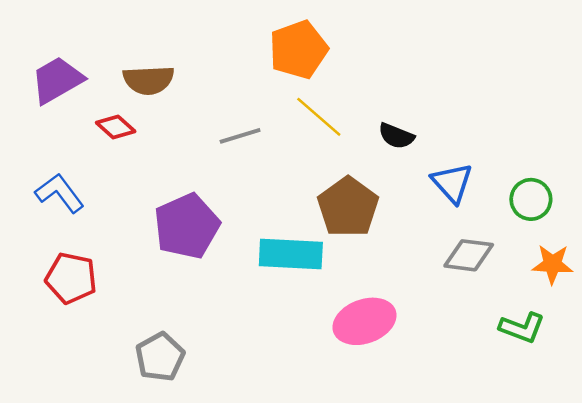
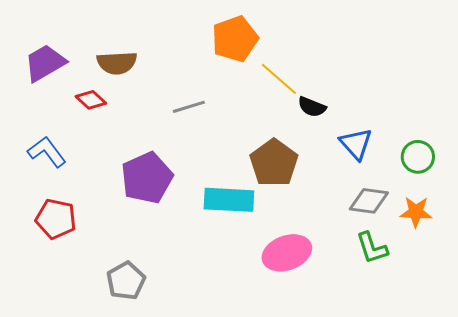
yellow line: (319, 117) -> (279, 79), moved
orange star: (552, 264) -> (416, 212), moved
green L-shape: (522, 328) -> (372, 248), moved, turned 51

